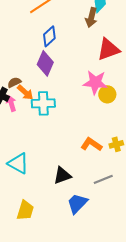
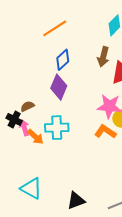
brown arrow: (91, 17) -> (103, 57), moved
orange arrow: (25, 92) -> (35, 137), moved
orange L-shape: (91, 144) -> (105, 132), moved

